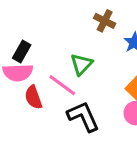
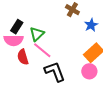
green triangle: (81, 64) -> (37, 34), moved

